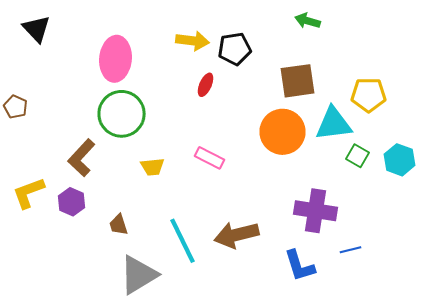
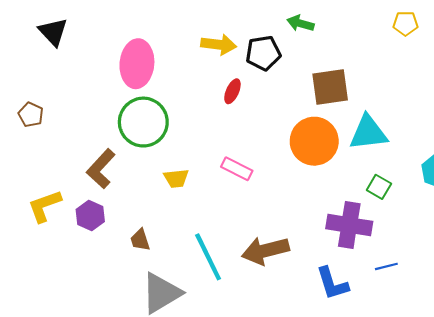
green arrow: (308, 21) -> (300, 23), moved
yellow pentagon: (368, 95) -> (405, 23), moved, size x0.7
green square: (358, 156) -> (379, 187), moved

